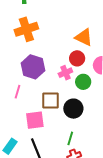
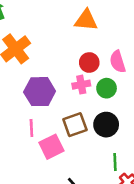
orange triangle: (84, 37) -> (86, 20), moved
pink cross: (65, 73) -> (81, 85), turned 32
pink square: (35, 120) -> (51, 147), moved

